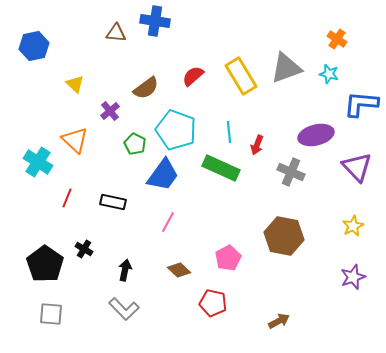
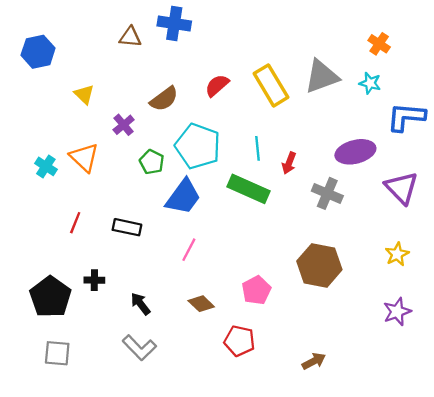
cyan cross: (38, 162) -> (46, 166), moved, size x0.7
black cross: (84, 249) -> (94, 280), turned -30
black arrow: (125, 270) -> (140, 304), turned -50

